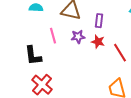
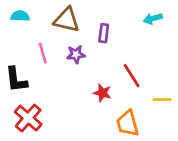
red star: (98, 42) -> (102, 93), moved

